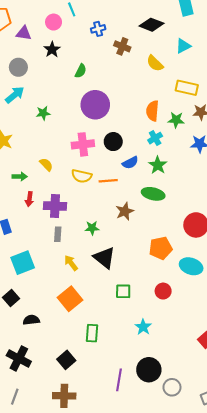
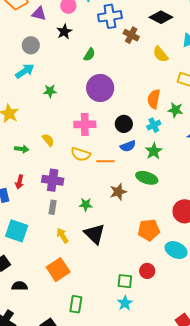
blue cross: (98, 29) -> (110, 16), size x1.6
black circle: (113, 142) -> (124, 124), moved
red arrow: (29, 199) -> (20, 182), moved
cyan square: (23, 263) -> (17, 231), turned 35
green square: (123, 291) -> (125, 281), moved

